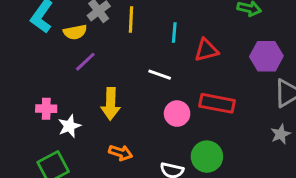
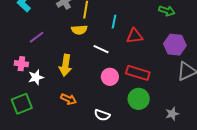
yellow semicircle: (75, 32) -> (79, 30), moved
purple line: (85, 62) -> (37, 37), moved
gray star: (281, 134) -> (172, 114), moved
green circle: (207, 157) -> (139, 99), moved

